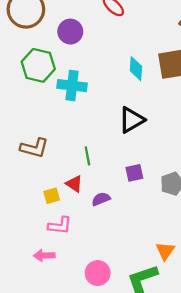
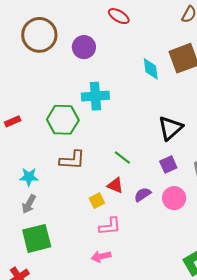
green hexagon: (38, 65) -> (63, 120), moved
black triangle: (131, 120) -> (170, 128), moved
green line: (87, 156) -> (122, 158), turned -30
pink circle: (98, 273) -> (174, 198), moved

